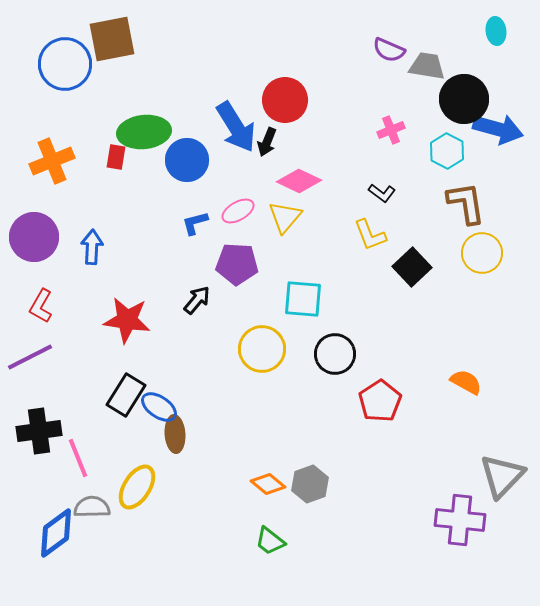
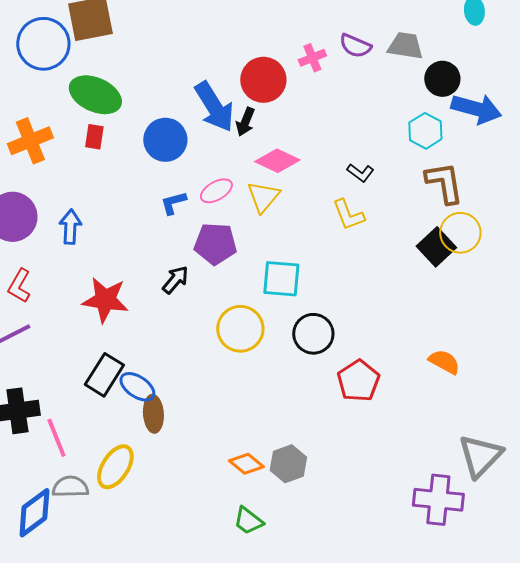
purple semicircle: (389, 50) -> (355, 46), moved
black circle: (464, 99) -> (442, 79), size x0.7
pink cross: (391, 130) -> (312, 58), moved
green ellipse: (144, 132) -> (95, 95), moved, turned 30
black square: (412, 267) -> (436, 247), moved

